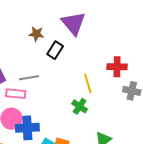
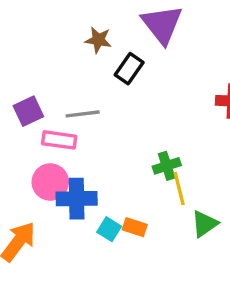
yellow line: (88, 83) -> (179, 189), moved
green cross: (80, 106) -> (167, 166), turned 35

